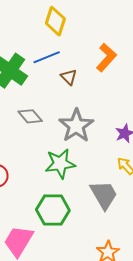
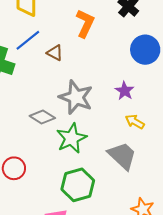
gray diamond: (30, 116) -> (42, 117), moved

